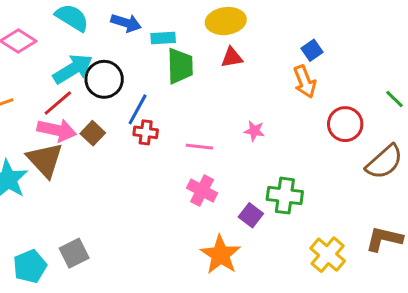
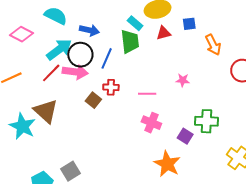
blue arrow: (126, 23) -> (89, 30), moved
cyan rectangle: (163, 38) -> (135, 23), moved, turned 49
blue square: (312, 50) -> (189, 24), moved, turned 32
blue line: (138, 109) -> (107, 58), moved
pink arrow: (57, 130) -> (75, 72), moved
brown square: (93, 133) -> (93, 100), moved

